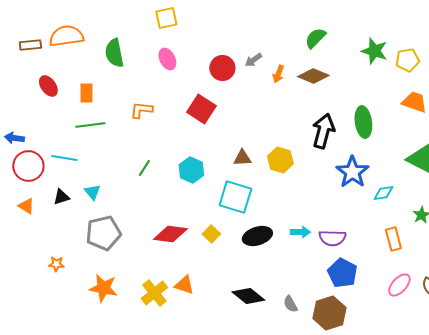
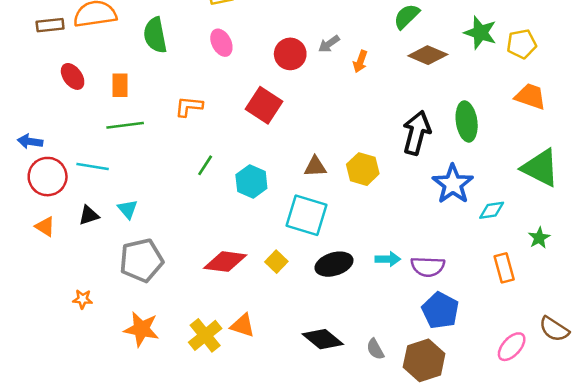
brown diamond: (313, 76) -> (428, 55), moved
green line: (144, 168) -> (205, 165), moved
pink ellipse: (399, 285) -> (512, 347), moved

